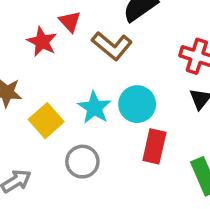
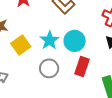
gray circle: (82, 162) -> (49, 68), moved

